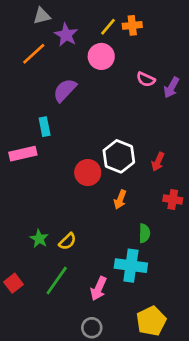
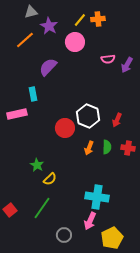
pink semicircle: (146, 79) -> (108, 59), turned -32
green semicircle: (144, 233) -> (107, 147), moved
green star: (39, 239) -> (37, 165), moved
pink arrow: (99, 289) -> (90, 221), moved
gray circle: (92, 328) -> (64, 235), moved

